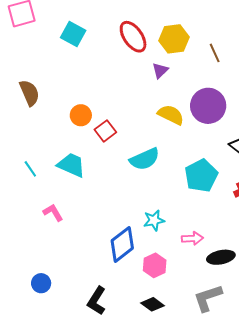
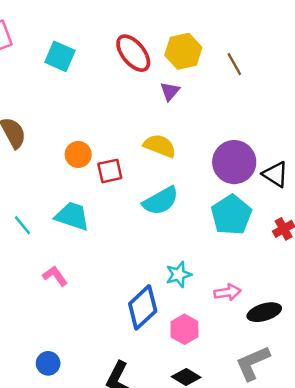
purple circle: (208, 106) -> (234, 162), moved
yellow semicircle: (171, 115) -> (160, 146), moved
red square: (105, 131) -> (110, 171), turned 30

